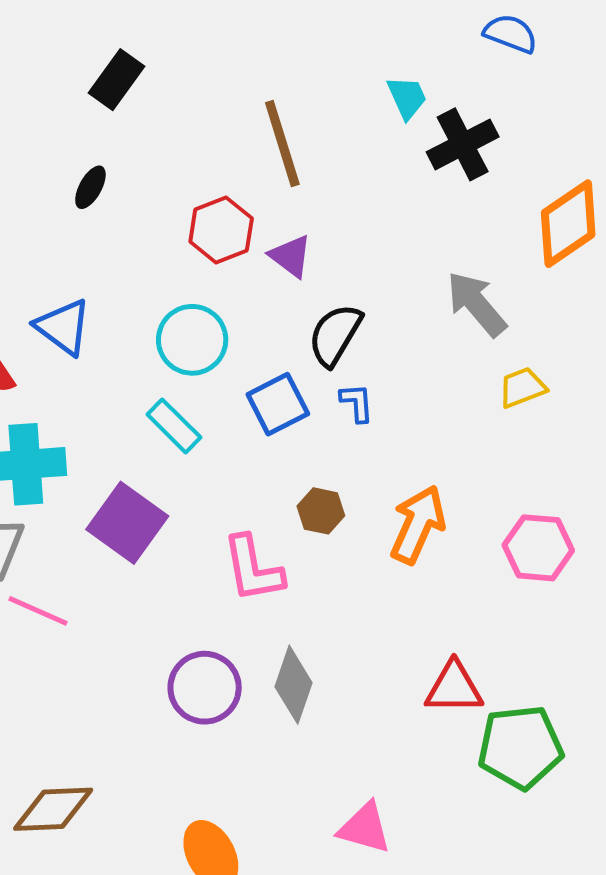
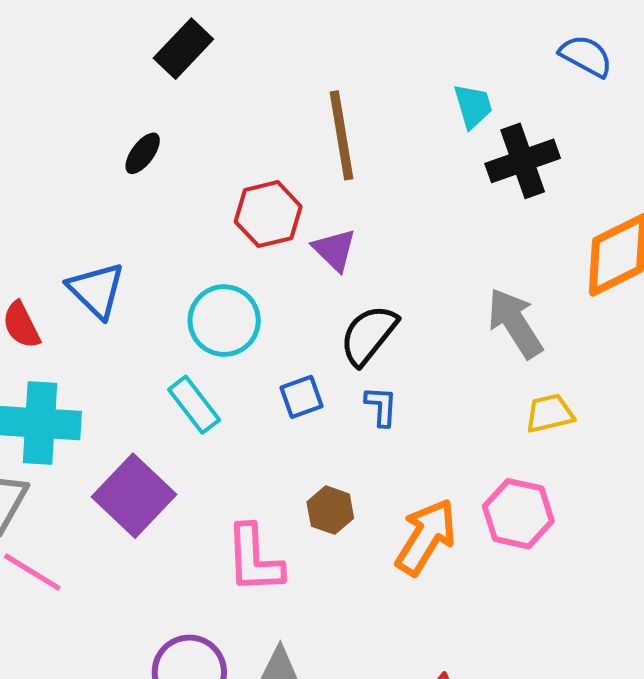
blue square: (278, 404) -> (302, 397), size x0.7
pink hexagon: (538, 548) -> (518, 514), moved

